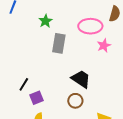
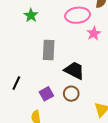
gray rectangle: (59, 43) -> (49, 50), moved
purple square: (36, 98) -> (46, 94), moved

